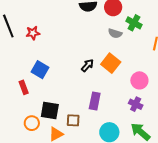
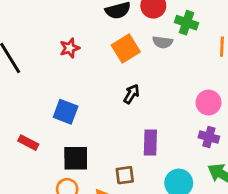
red star: (33, 33) -> (70, 48), moved
orange square: (111, 63) -> (126, 49), moved, turned 30
red rectangle: (24, 87) -> (28, 143), moved, turned -32
black square: (50, 111) -> (76, 158), moved

